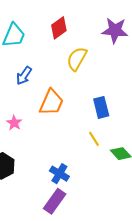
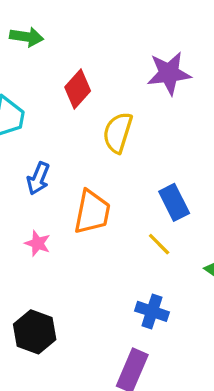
pink star: (14, 123) -> (38, 243), moved
yellow line: (94, 139) -> (159, 244), moved
blue cross: (59, 174) -> (152, 311), moved

